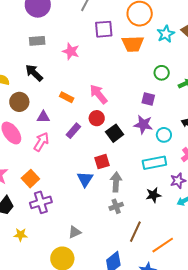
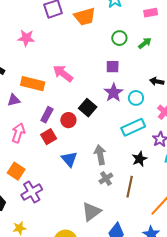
orange rectangle: (67, 97) -> (33, 84), size x1.6
purple triangle: (43, 117) -> (14, 100), moved
red circle: (97, 118) -> (68, 120), moved
purple star: (143, 125) -> (114, 93), turned -30
red square: (102, 162) -> (49, 137), moved
gray triangle: (75, 232) -> (91, 212), moved, size x1.5
brown line: (135, 232) -> (130, 187), moved

